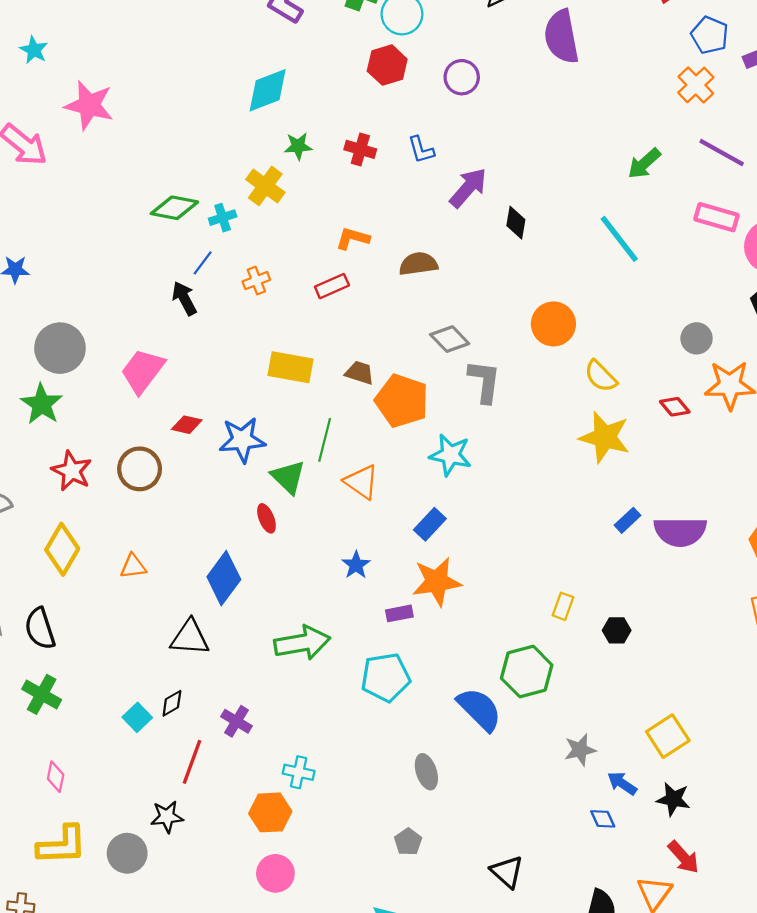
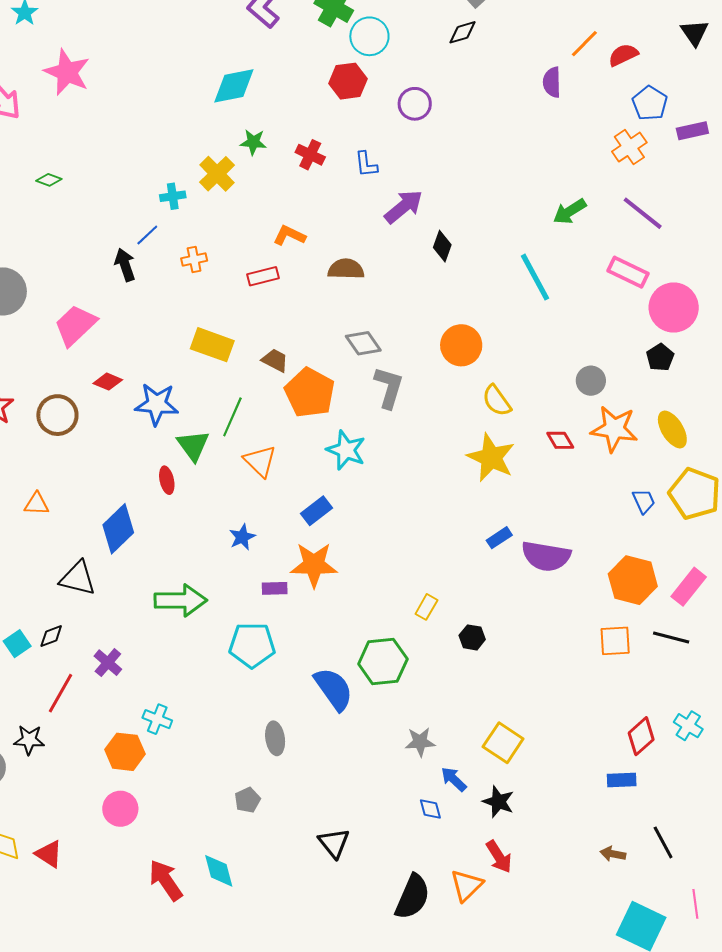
purple semicircle: (562, 37) -> (552, 82), moved, size x0.6
green diamond: (174, 208) -> (49, 180), moved, size x0.6
yellow square: (668, 736) -> (503, 743), turned -33

